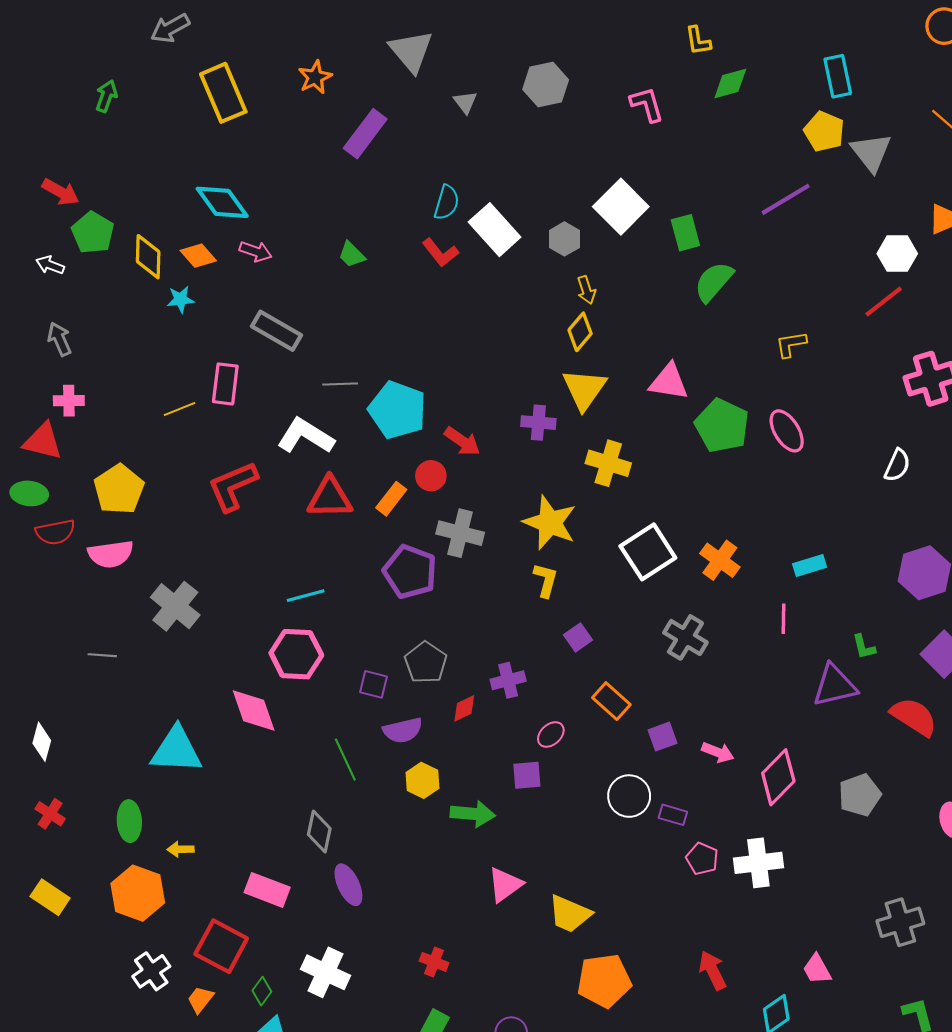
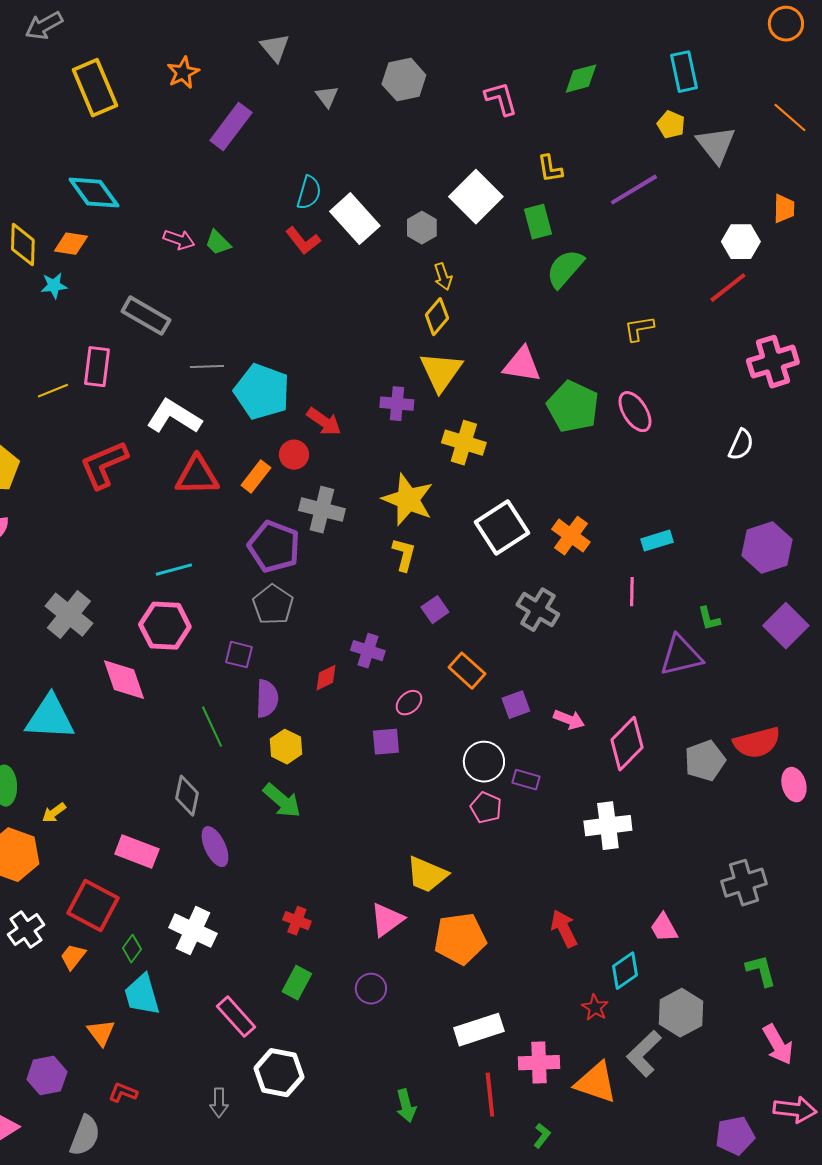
yellow L-shape: (698, 41) -> (550, 169), moved
gray triangle: (411, 51) -> (275, 48), size x0.7
yellow pentagon: (824, 131) -> (671, 125), size x0.7
pink arrow: (256, 251) -> (179, 240), moved
orange diamond: (198, 256) -> (71, 244), turned -40
gray cross: (175, 606) -> (69, 615), moved
gray pentagon: (426, 663) -> (273, 605), moved
purple cross: (508, 680) -> (368, 651), turned 32
red semicircle: (914, 717) -> (757, 743), moved, turned 132
purple semicircle: (403, 730) -> (267, 699), turned -75
green arrow: (473, 814) -> (282, 801), moved, turned 36
yellow arrow: (180, 849) -> (54, 813), turned -35
pink pentagon: (702, 859) -> (486, 808), moved
pink triangle: (505, 885) -> (387, 920), moved

